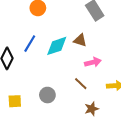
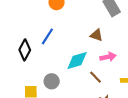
cyan diamond: (57, 46) -> (77, 61), moved
gray circle: (47, 95) -> (52, 81), moved

